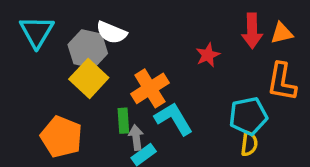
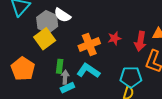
red arrow: (252, 31) -> (140, 41), moved
orange cross: (150, 88) -> (89, 45), moved
cyan L-shape: (174, 119) -> (88, 71), turned -35

